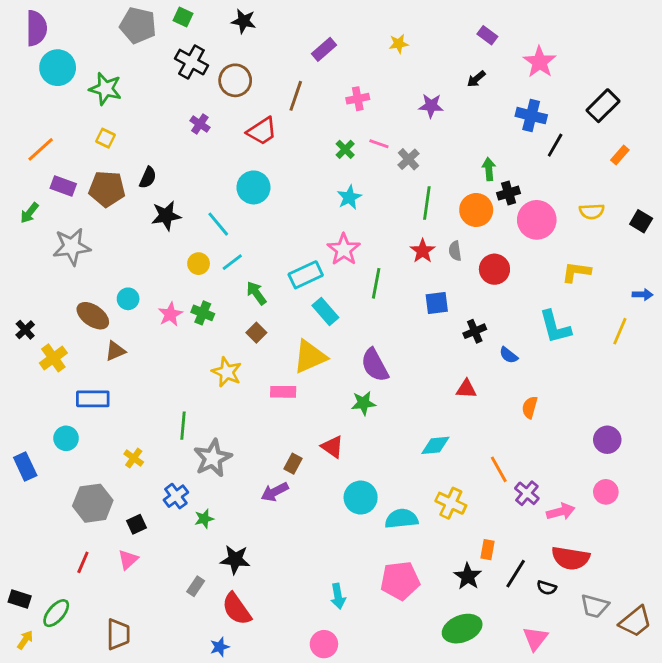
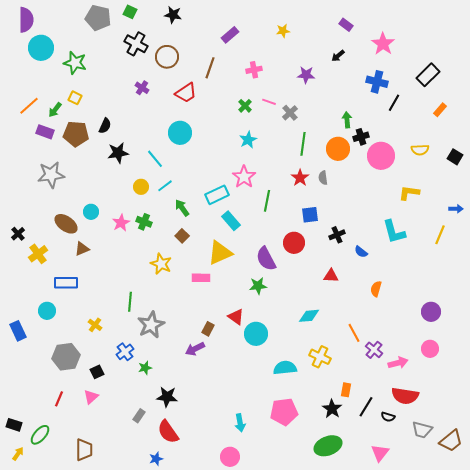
green arrow: (29, 213) -> (55, 110), moved
red circle: (494, 269) -> (294, 243), moved
cyan circle: (361, 498) -> (256, 334), moved

